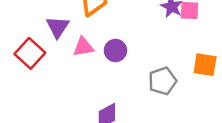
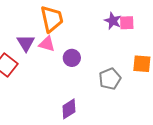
pink triangle: (83, 47) -> (47, 44), moved, turned 30

